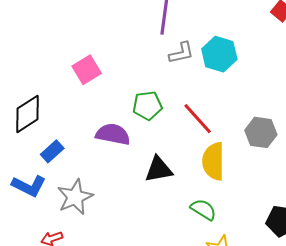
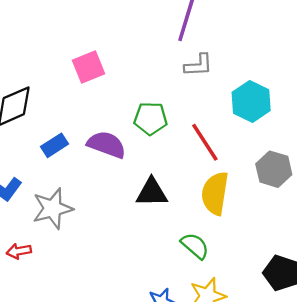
cyan hexagon: (219, 54) -> (251, 101), moved
blue rectangle: (52, 151) -> (54, 145), moved

